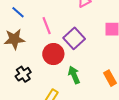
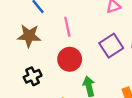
purple square: (74, 38) -> (111, 46), moved

